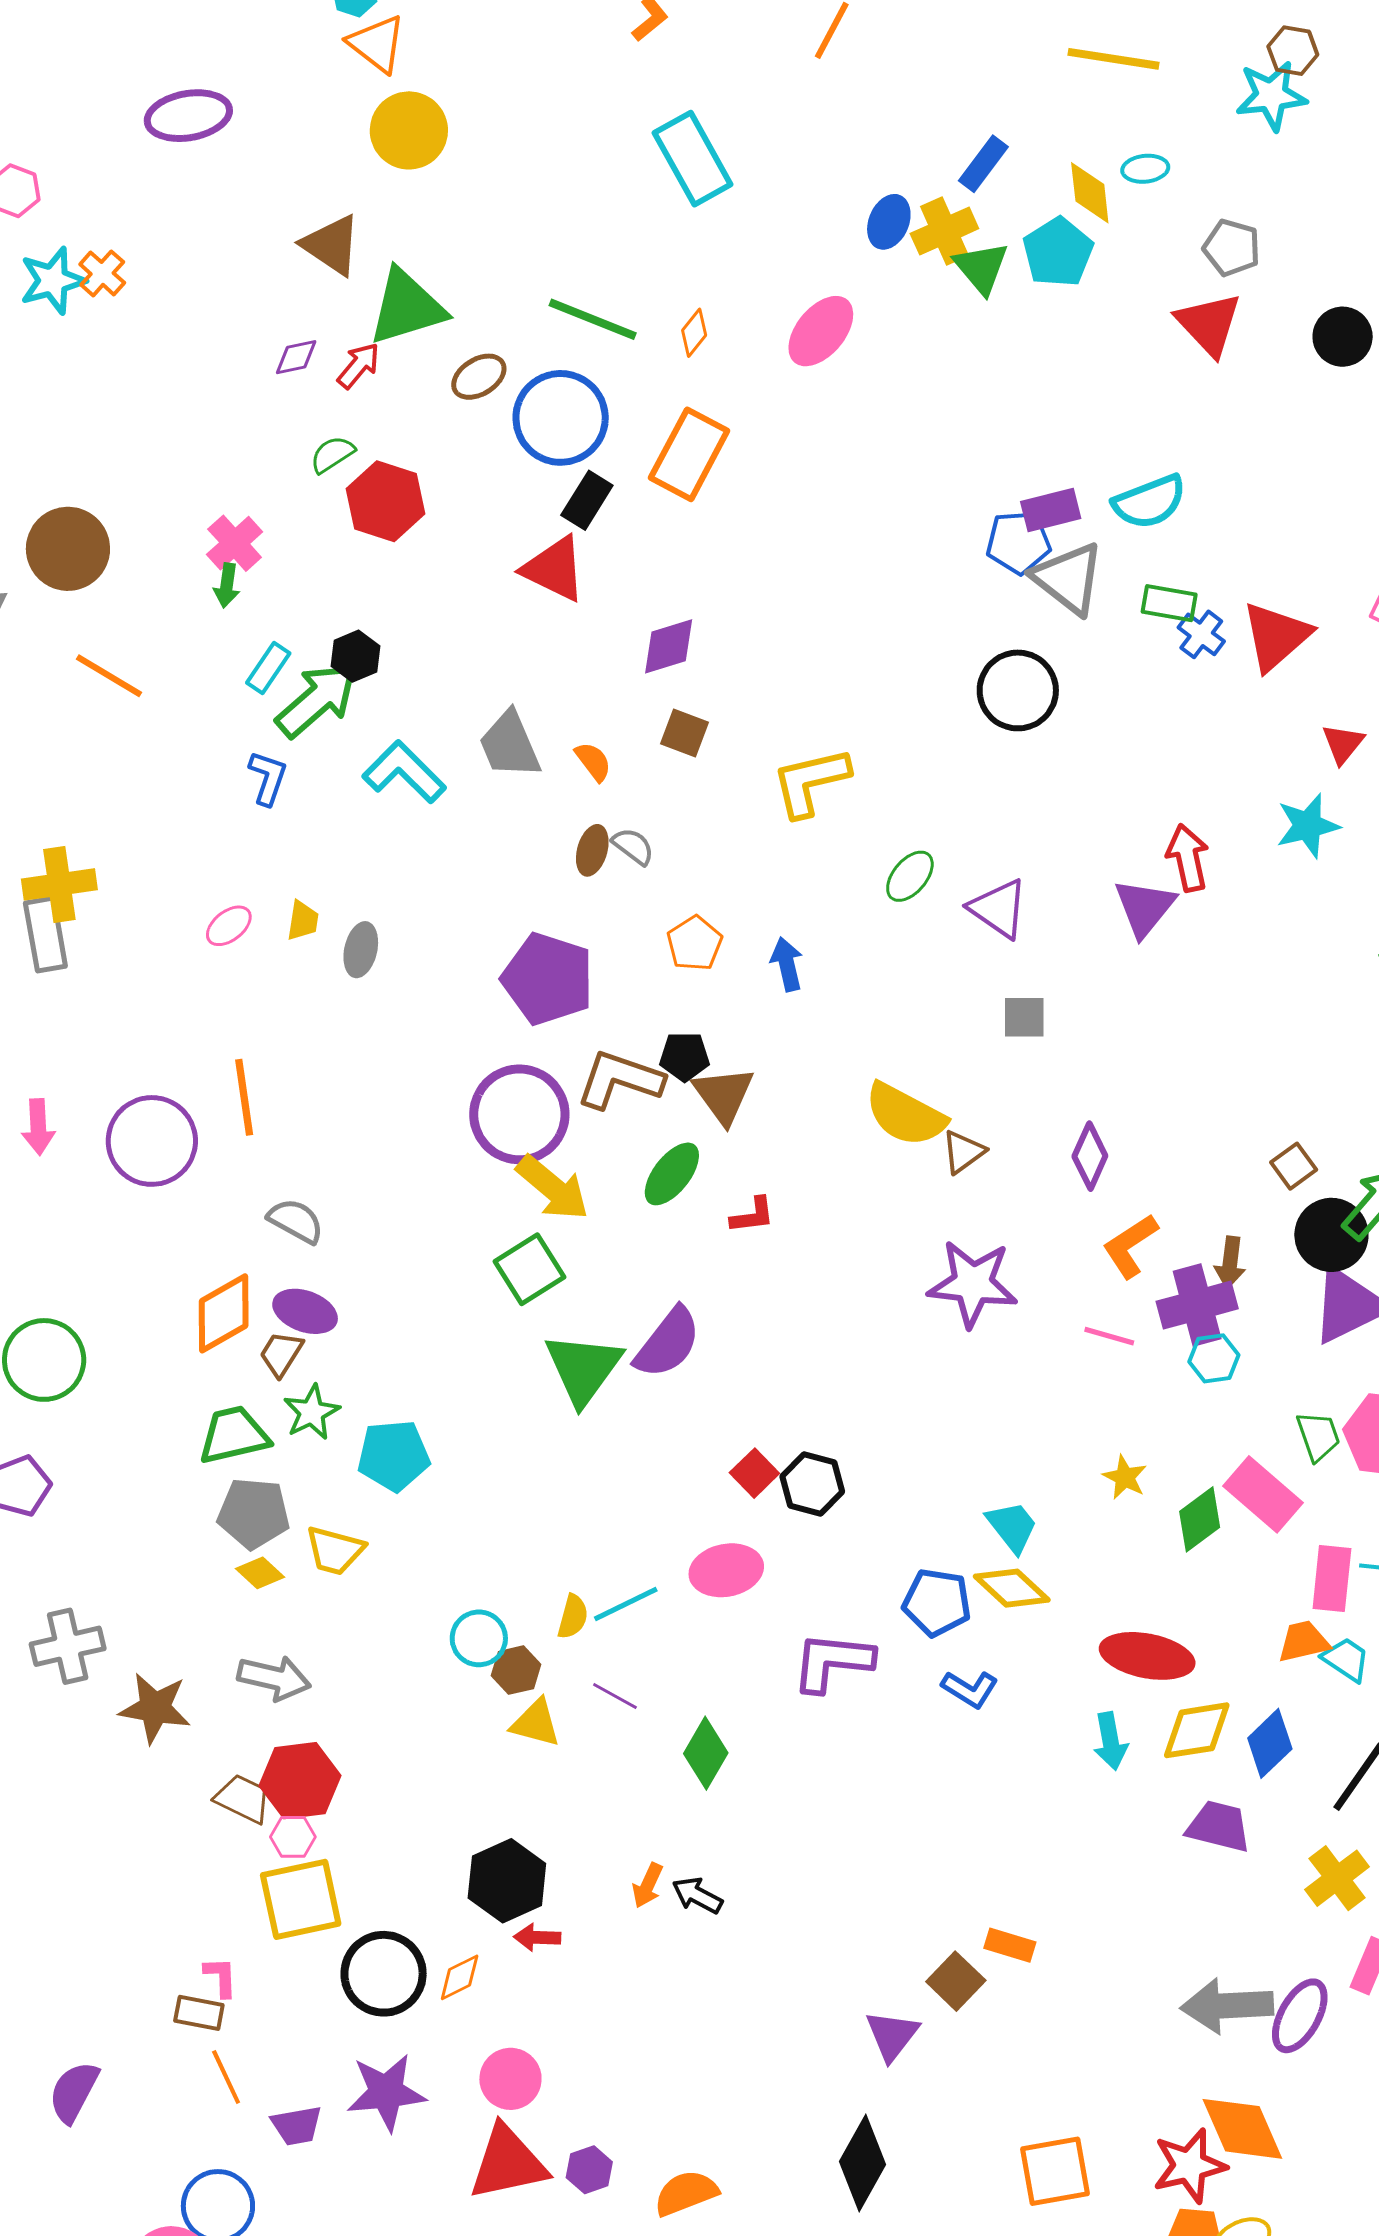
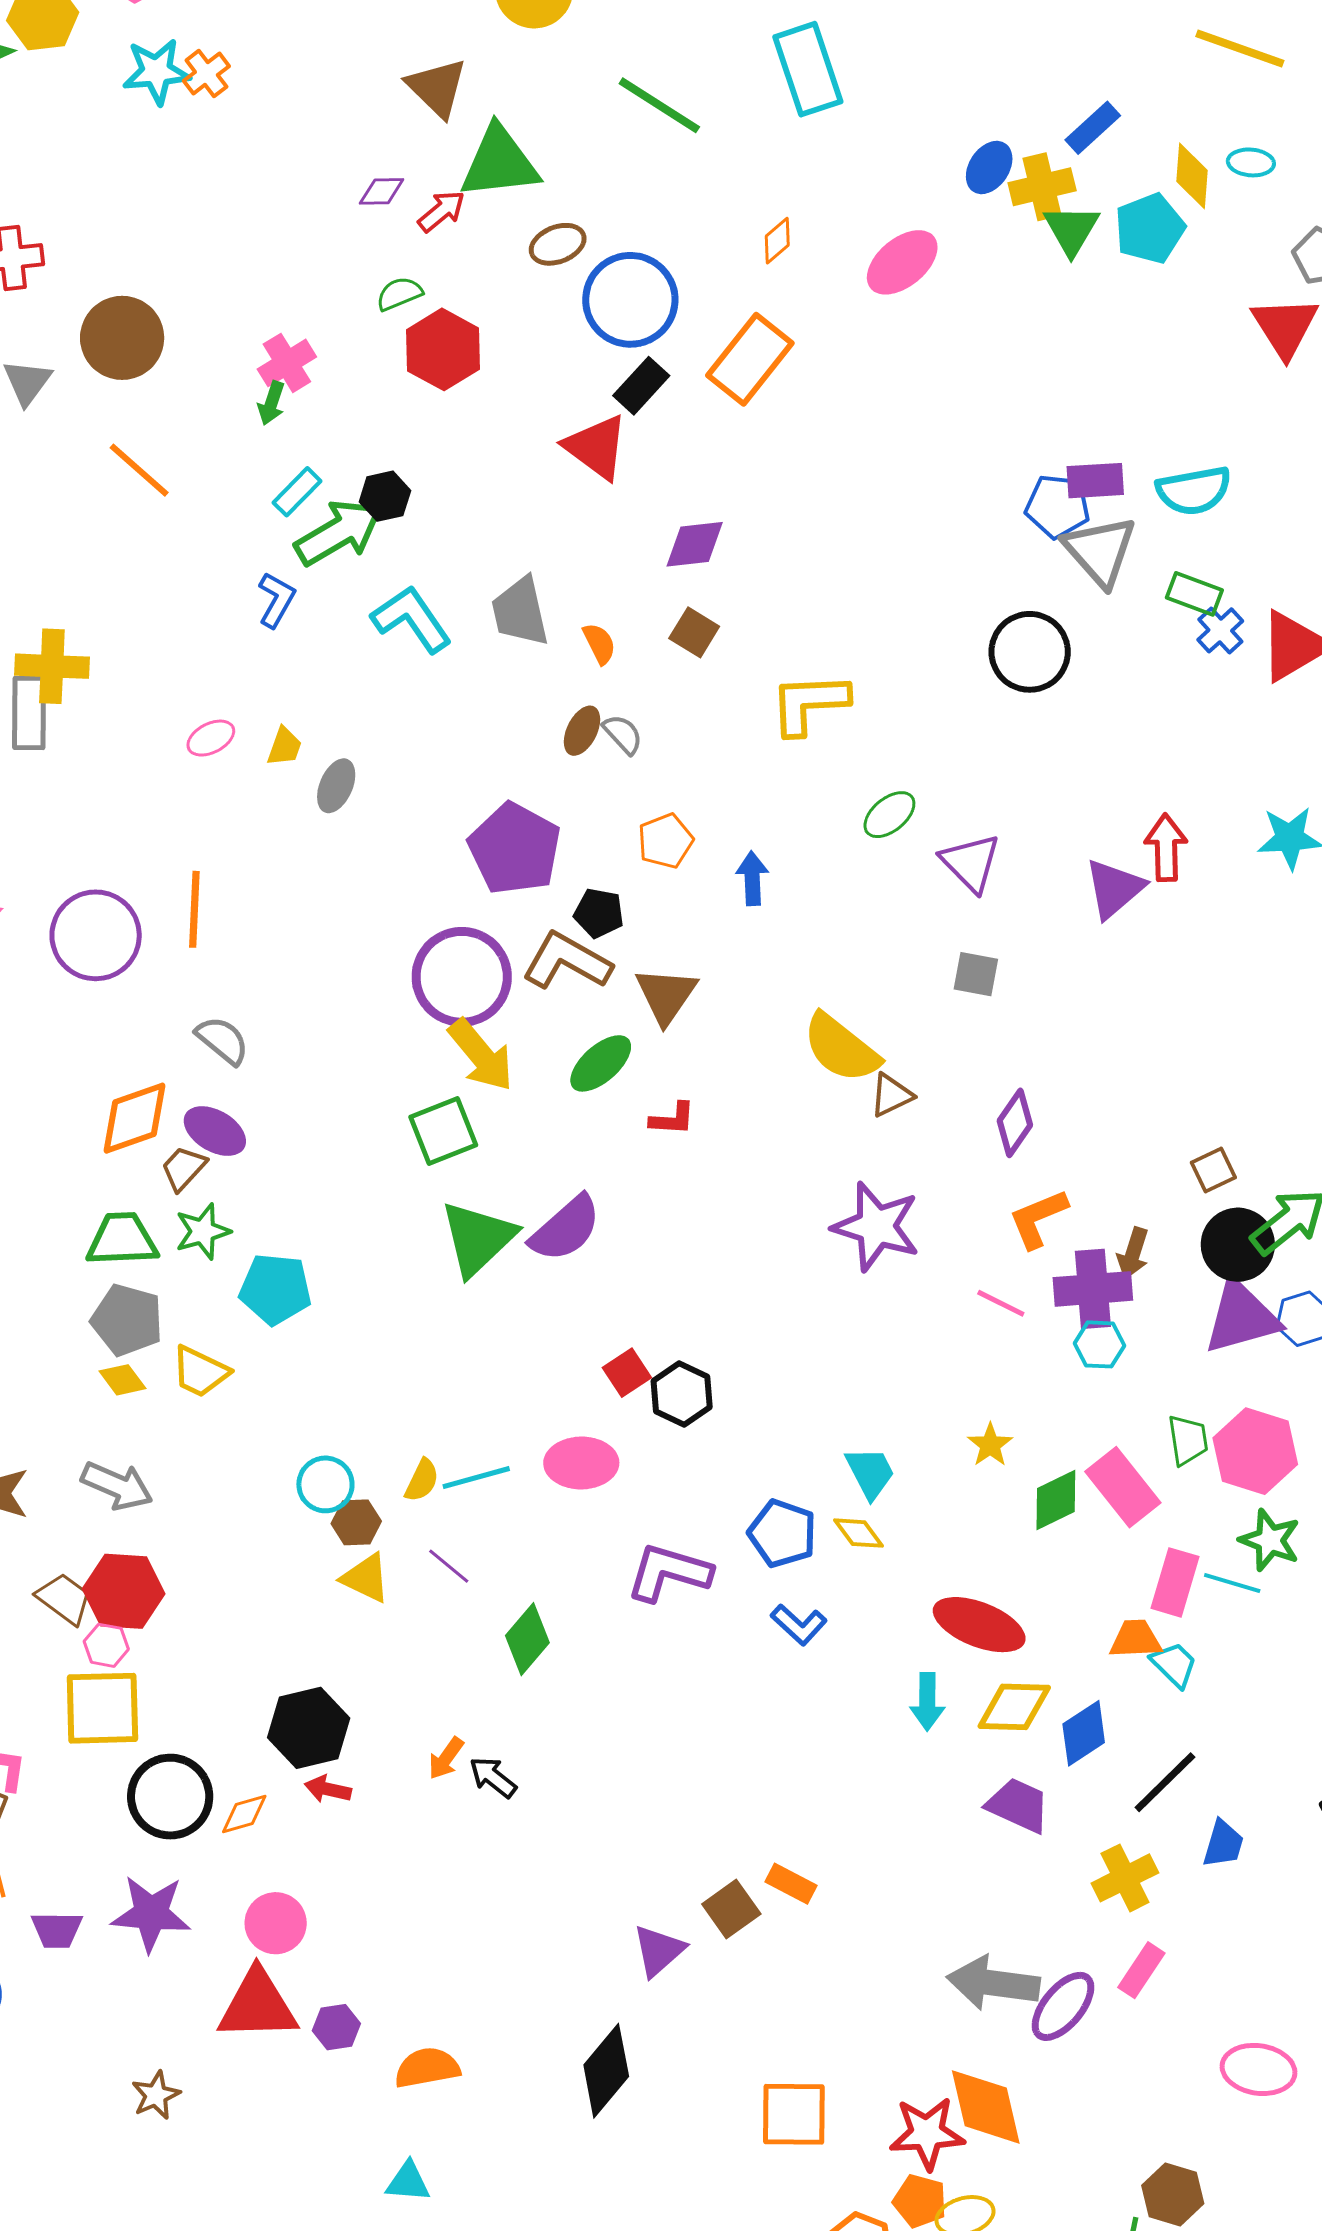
green line: (593, 319) -> (659, 105), moved
black pentagon: (684, 1057) -> (599, 913), moved
yellow diamond: (1012, 1588) -> (859, 1533), size x0.7

